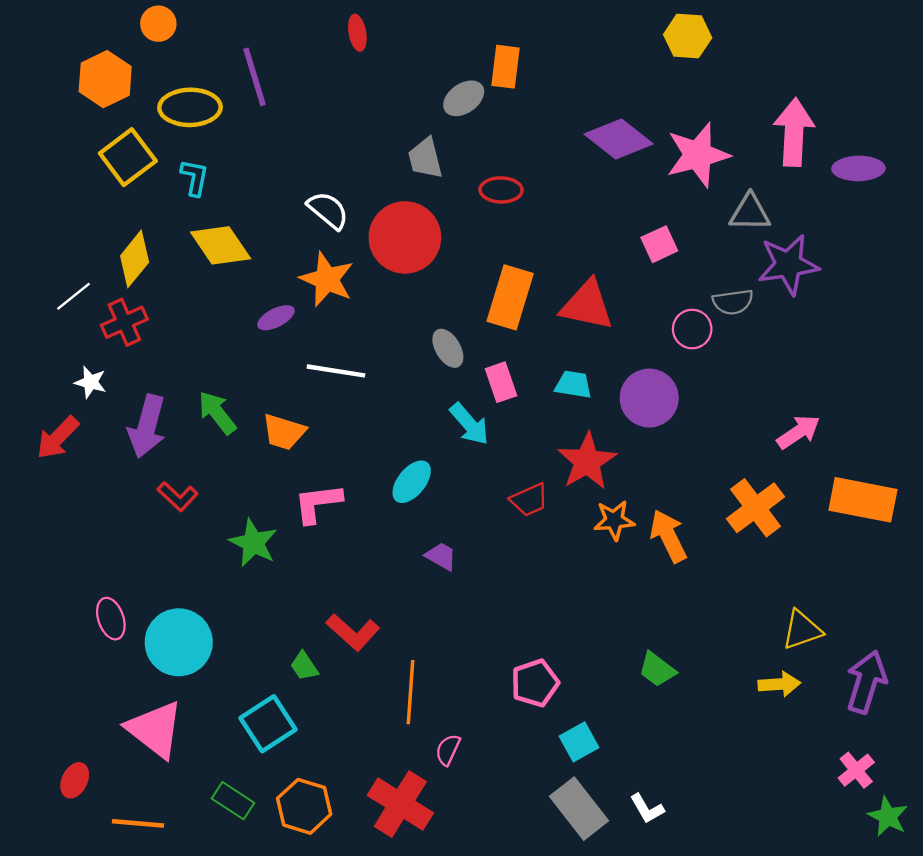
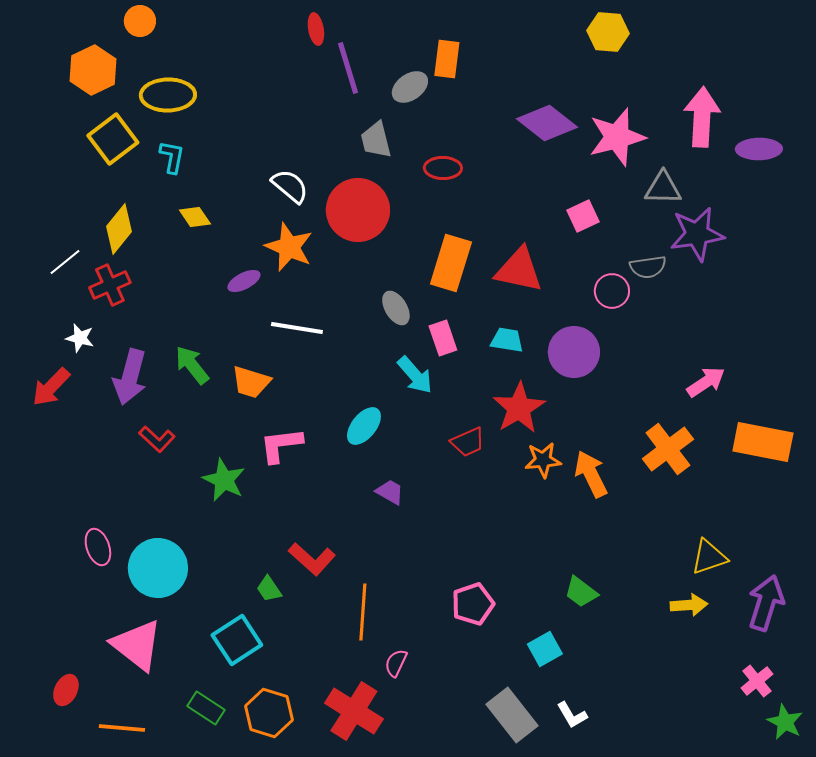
purple line: (254, 77) -> (348, 68), moved
yellow diamond: (221, 245) -> (195, 217), size x0.6
cyan square: (579, 742) -> (545, 649), moved

